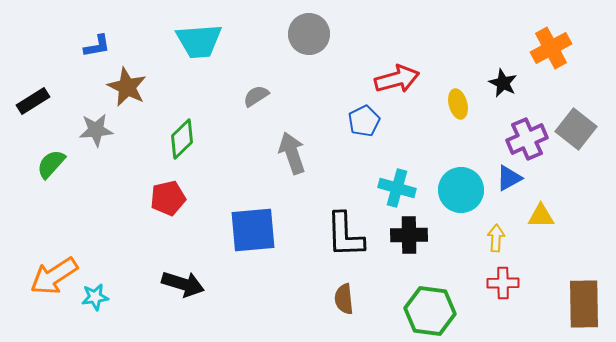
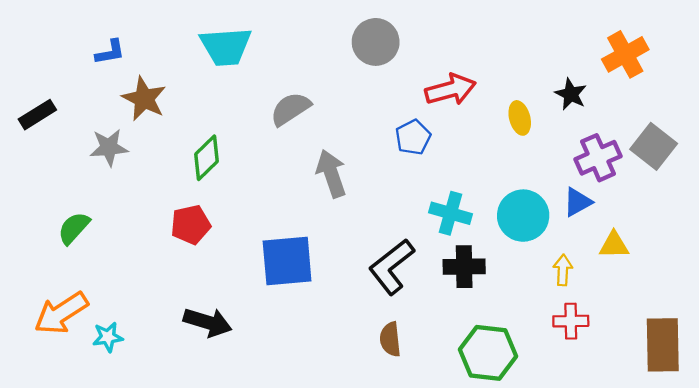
gray circle: (309, 34) -> (376, 42), moved
gray semicircle: (256, 96) -> (290, 109), size x1.4
green semicircle: (51, 164) -> (74, 228), moved
black L-shape: (345, 235) -> (391, 267), turned 54

